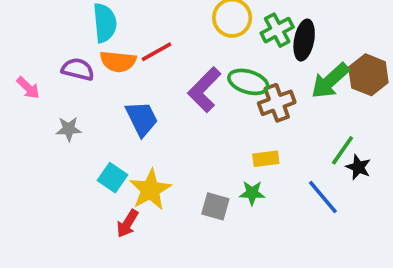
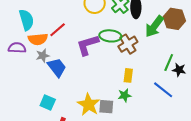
purple L-shape: (204, 90) -> (88, 45), turned 40
gray star: (69, 129) -> (43, 56), moved
yellow rectangle: (266, 159) -> (128, 75), turned -64
yellow star: (150, 190) -> (89, 105), moved

